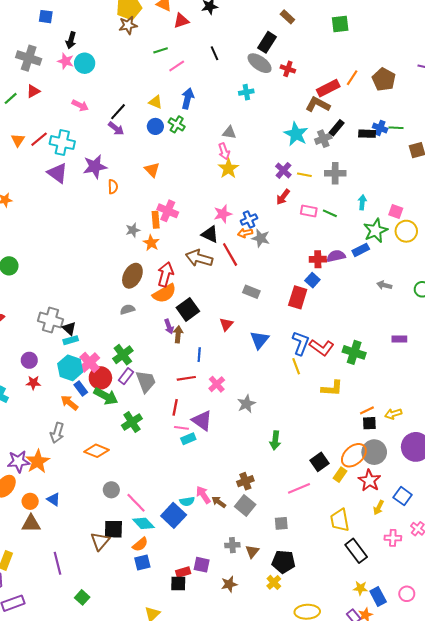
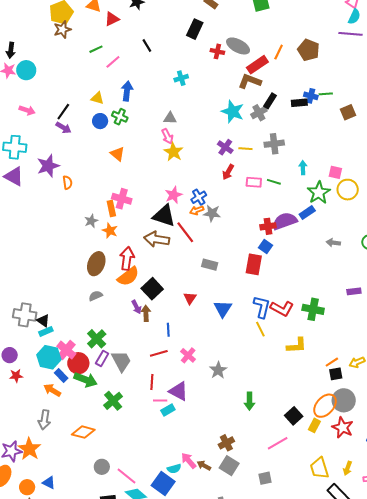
gray ellipse: (260, 63) -> (238, 46), moved
orange triangle: (152, 170) -> (117, 154), moved
black triangle: (210, 234) -> (164, 216), size x1.4
purple semicircle: (336, 256) -> (285, 221), size x1.4
yellow arrow: (379, 507) -> (348, 468), moved

